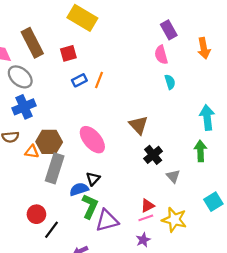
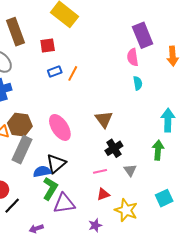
purple rectangle: (169, 30) -> (143, 35), size x1.4
black triangle: (93, 179) -> (56, 163), size x1.5
pink line: (146, 218) -> (100, 171), moved

